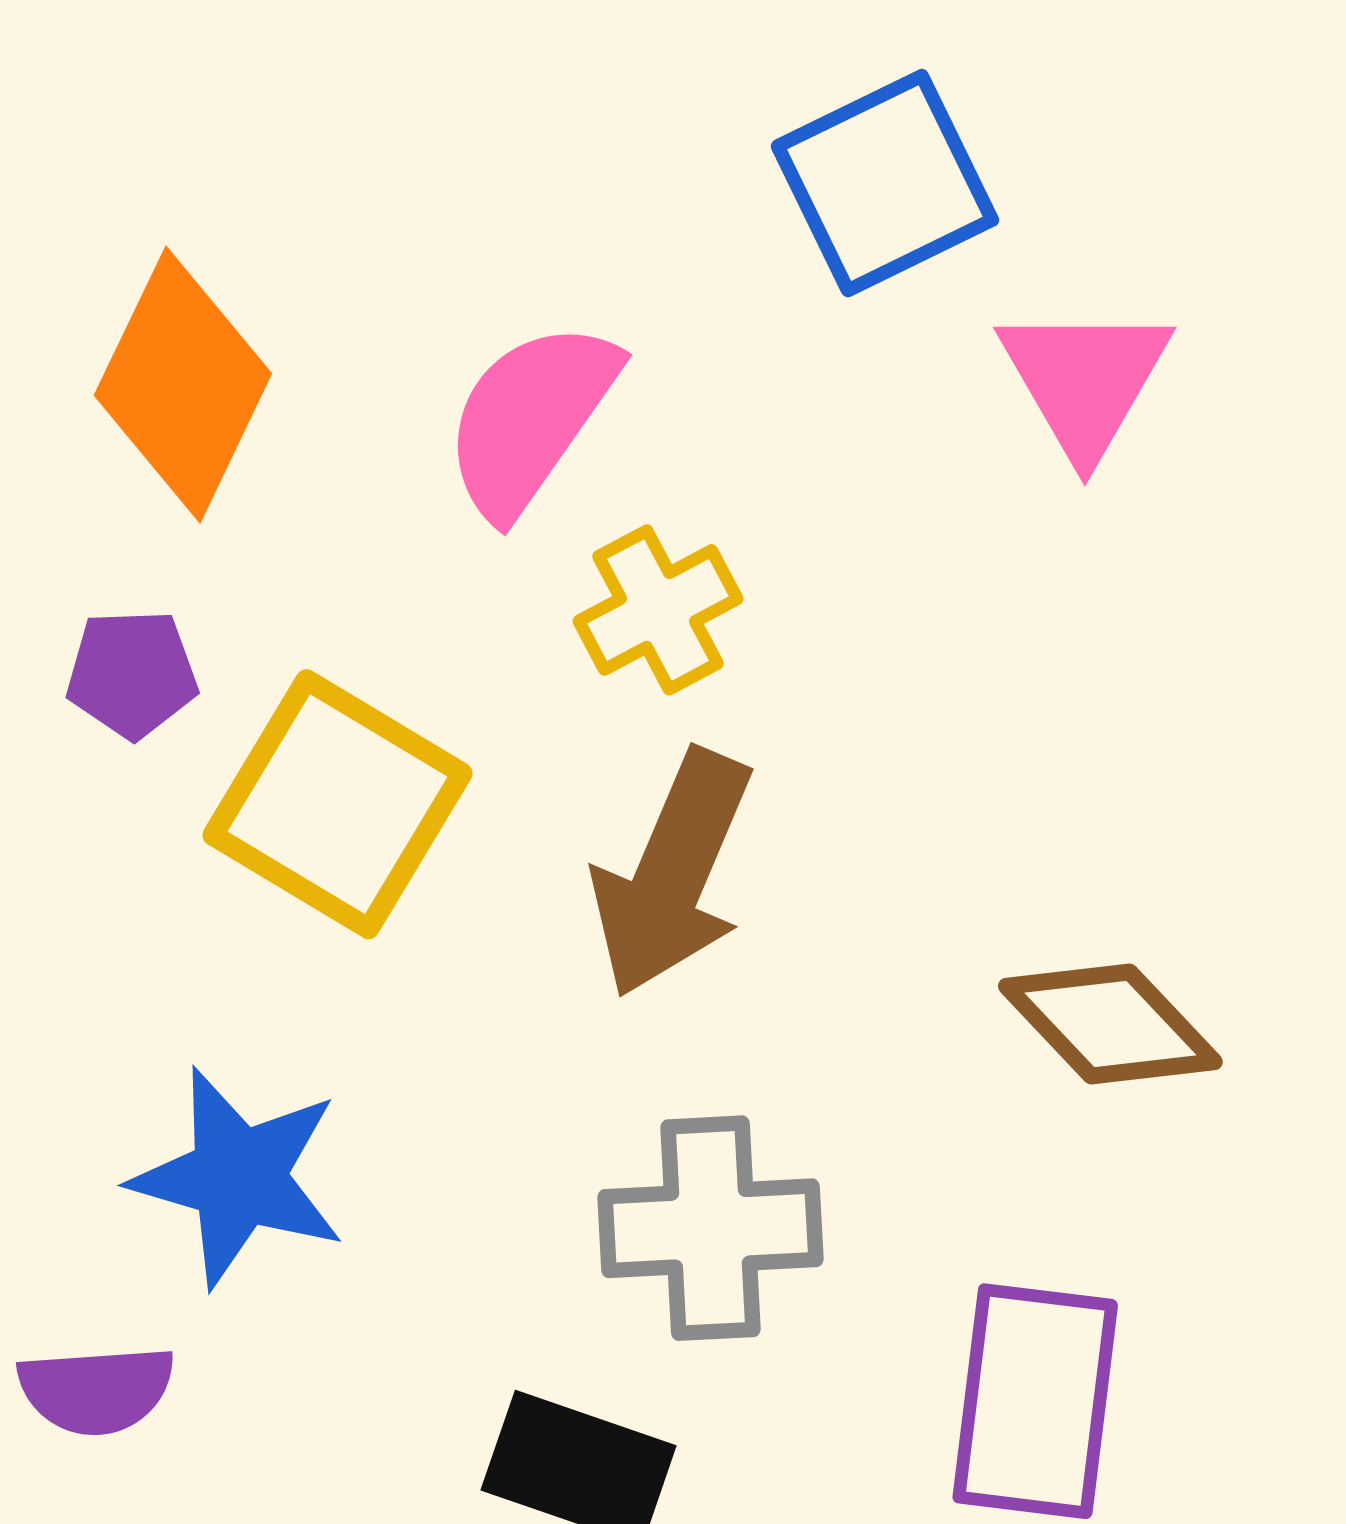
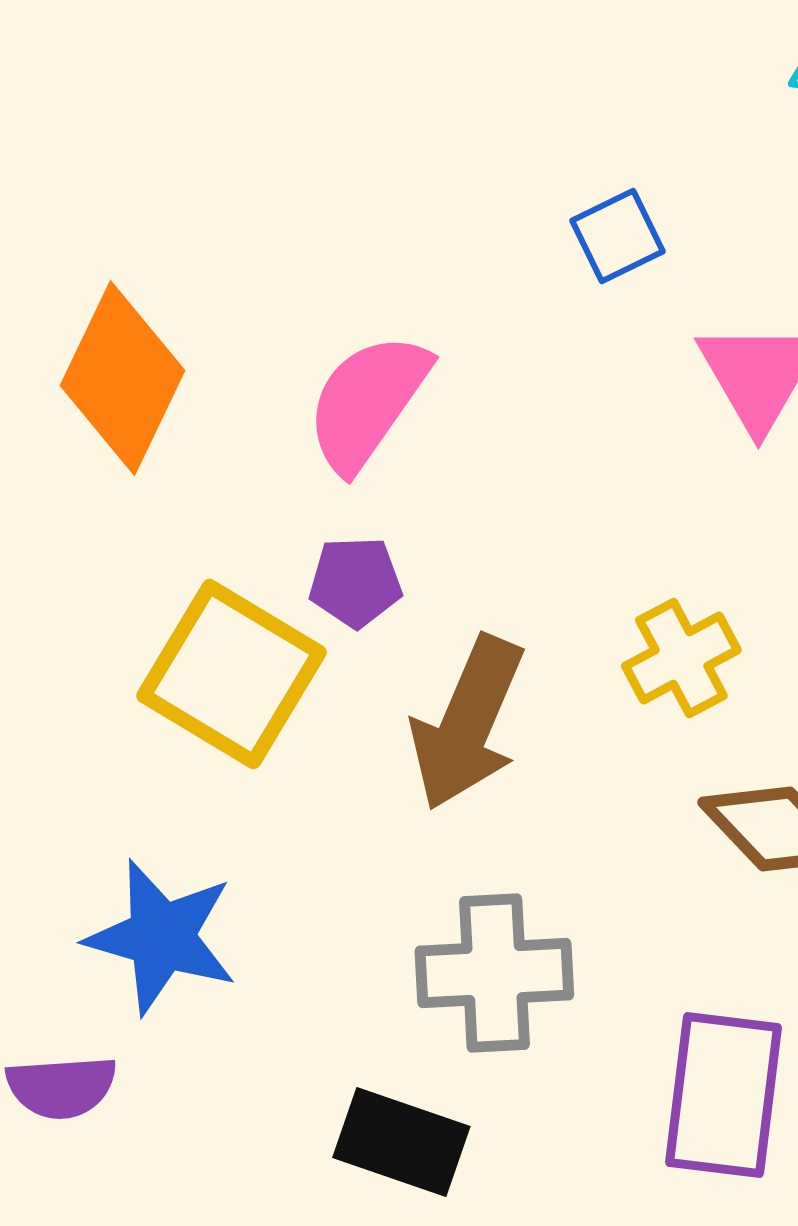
blue square: (885, 183) -> (617, 236), size x0.6
yellow cross: (658, 610) -> (681, 658), moved
purple pentagon: (132, 674) -> (355, 582), moved

